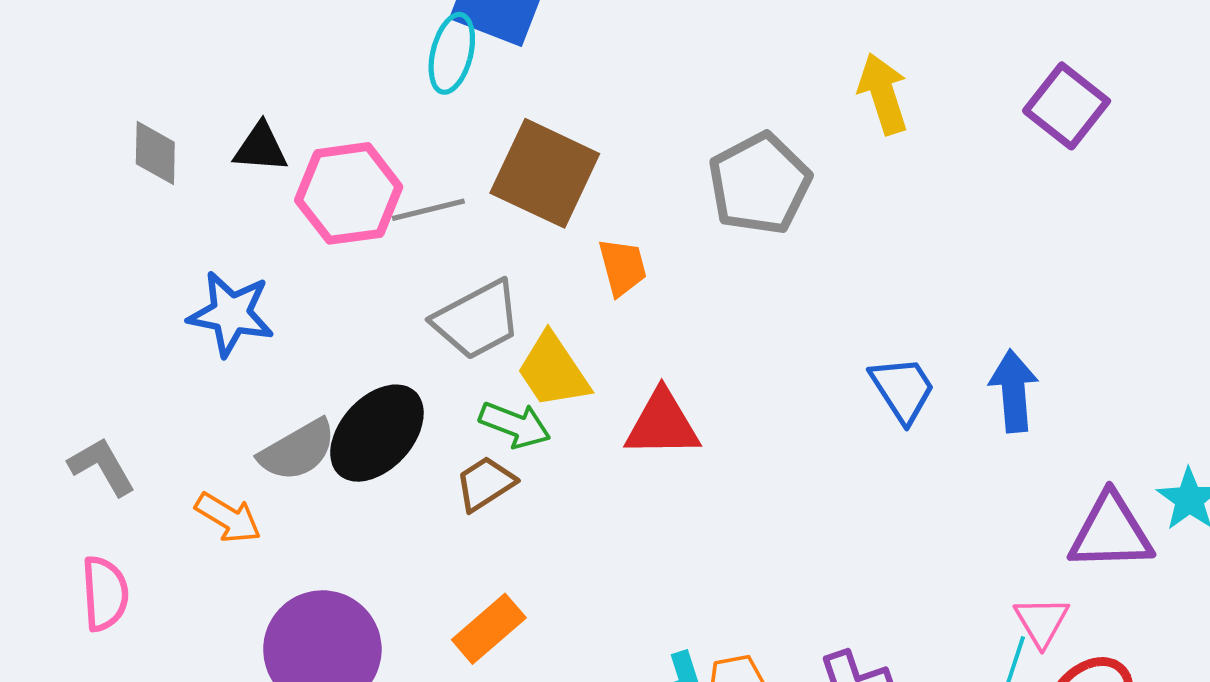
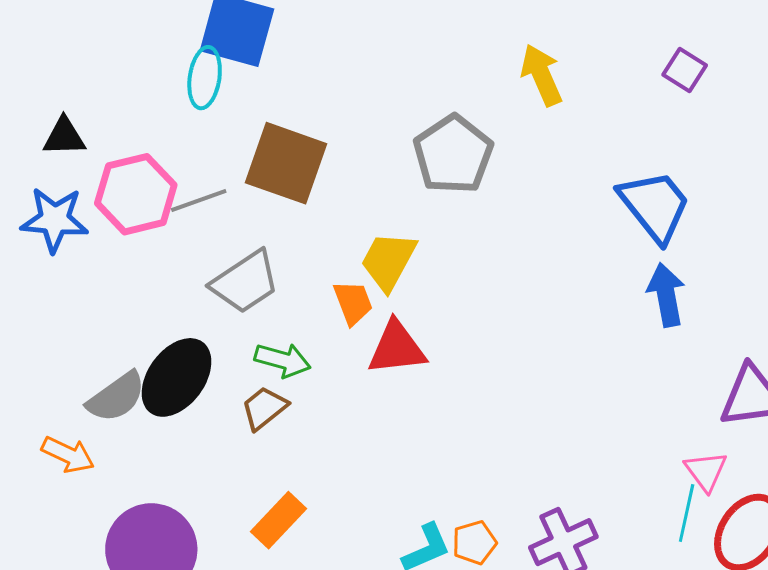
purple square: (1067, 106) -> (685, 70), size x0.7
black triangle: (261, 148) -> (64, 137), moved
orange trapezoid: (622, 267) -> (353, 303), moved
blue star: (231, 314) -> (55, 220), moved
yellow trapezoid: (553, 371) -> (388, 261), moved, turned 68
blue trapezoid: (903, 389) -> (655, 206), moved, size x1.4

